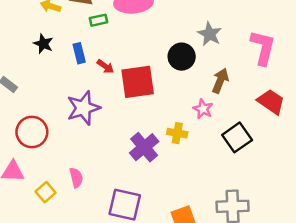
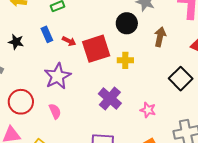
black star: (43, 44) -> (16, 42), moved
pink star: (203, 109) -> (148, 110), moved
yellow cross: (177, 133) -> (125, 60), moved
pink semicircle: (76, 178) -> (55, 111), moved

